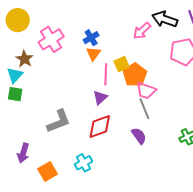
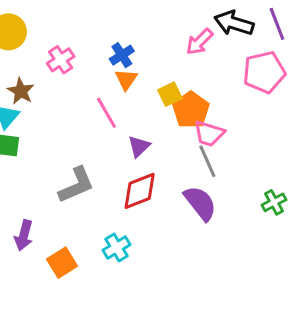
pink cross: (51, 39) -> (61, 60), size x0.7
pink line: (106, 74) -> (106, 113), moved, turned -30
purple semicircle: (139, 136) -> (200, 203), size x1.4

